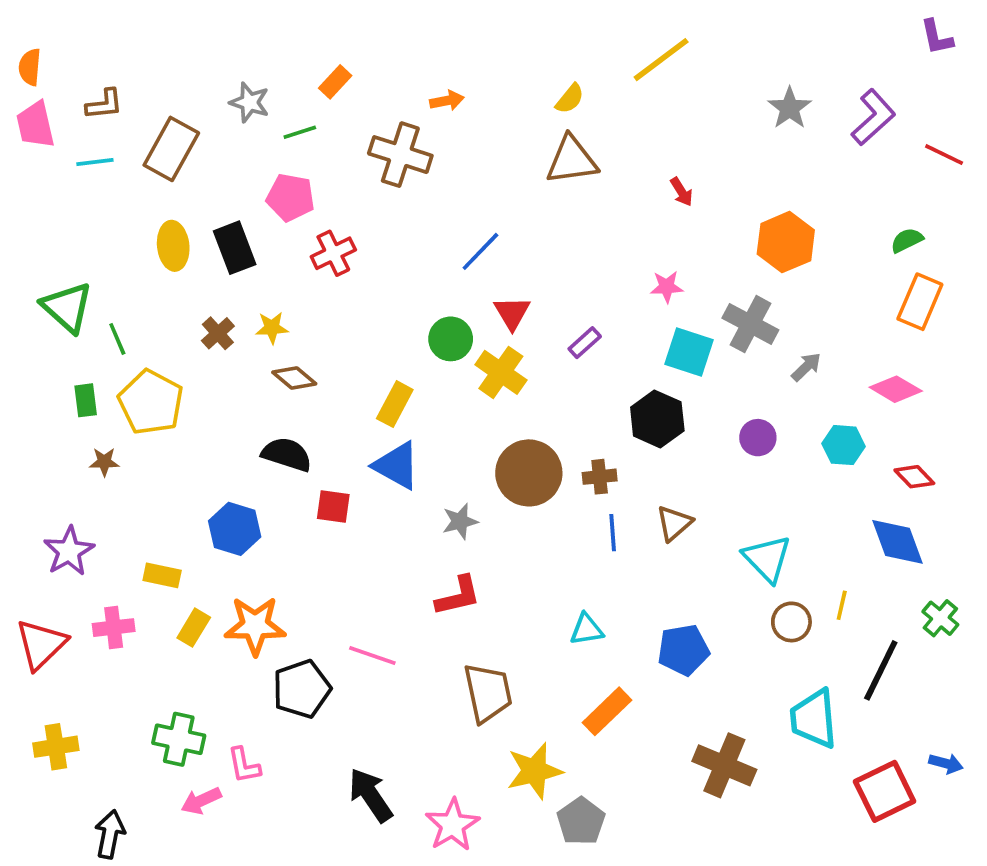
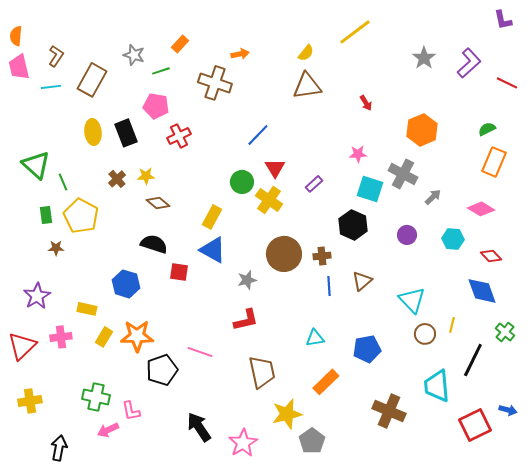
brown L-shape: (104, 104) -> (56, 56), turned -50

